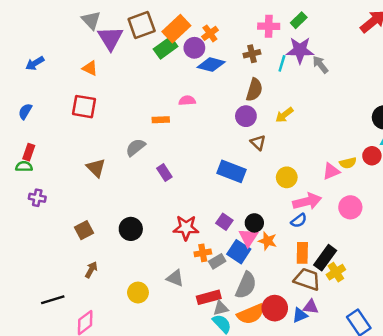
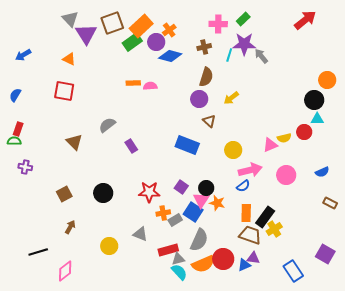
orange rectangle: (161, 120) -> (133, 83), moved

